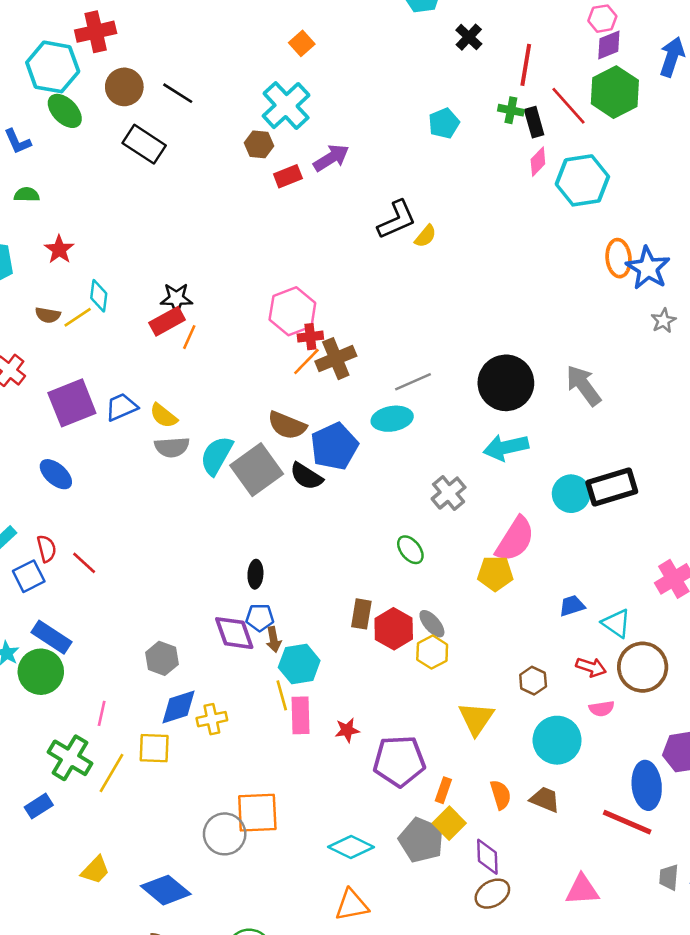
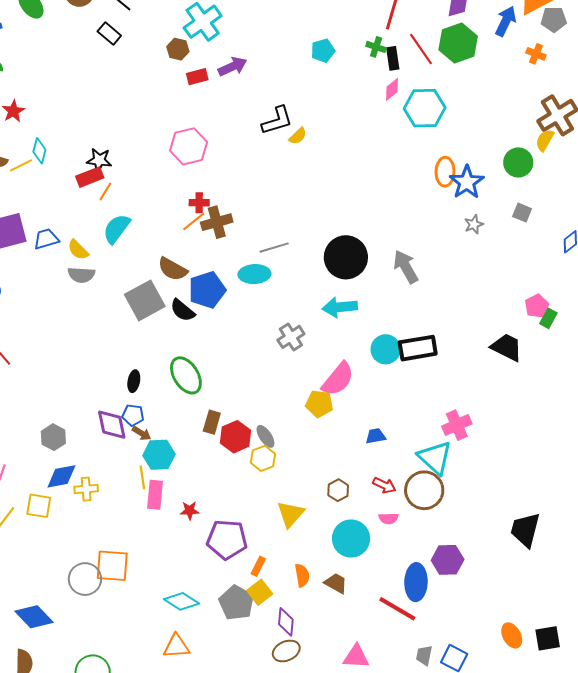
black rectangle: (144, 144) -> (109, 33), moved, size x0.7
pink hexagon: (292, 311) -> (189, 146), moved
cyan semicircle: (217, 456) -> (117, 229), moved
green ellipse: (410, 550) -> (186, 375), moved, size x1.6
cyan triangle: (616, 623) -> (435, 458), moved, size x1.5
brown arrow: (274, 639) -> (142, 433), turned -54

